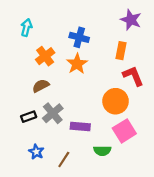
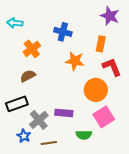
cyan arrow: (26, 27) -> (15, 23), turned -98
orange star: (77, 64) -> (75, 61), moved, turned -30
gray cross: (53, 113) -> (39, 120), moved
black rectangle: (29, 117) -> (17, 104), size x1.5
brown line: (64, 160) -> (49, 143), turned 49

